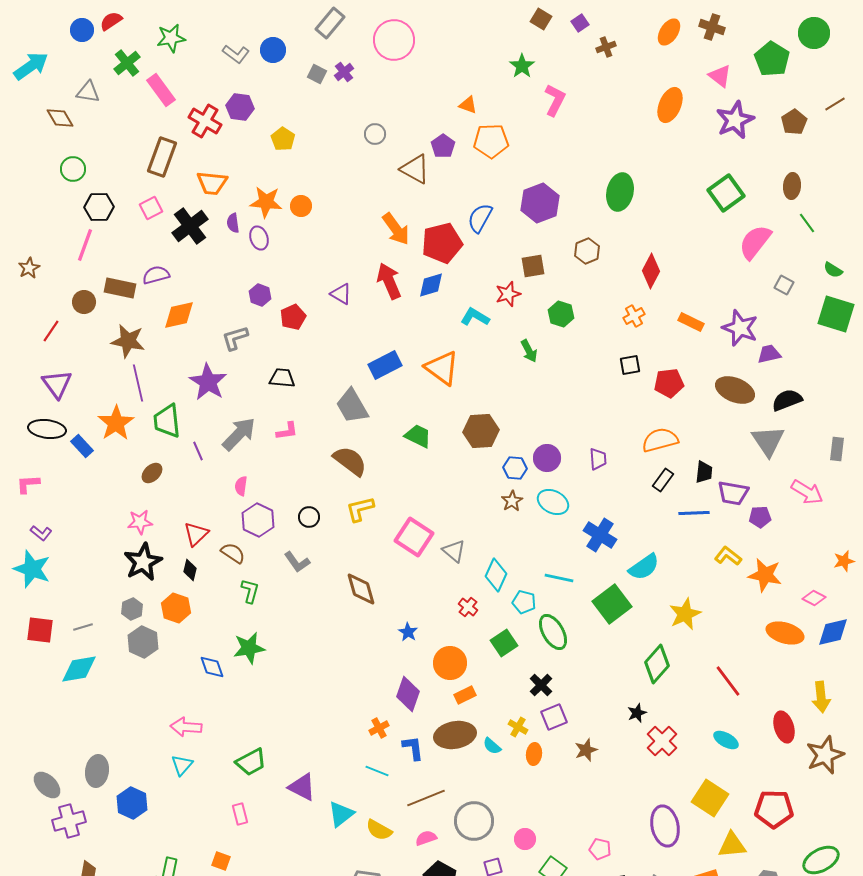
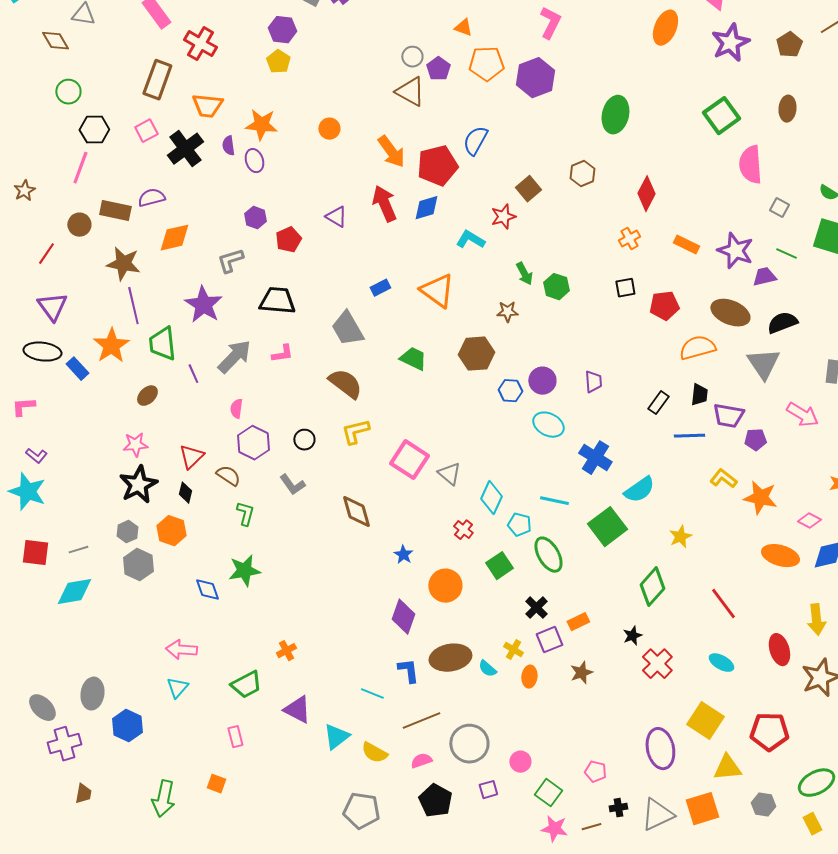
purple hexagon: (240, 107) -> (282, 30), moved
gray circle: (375, 134) -> (412, 57), moved
purple hexagon: (540, 203) -> (535, 78), moved
orange circle: (301, 206) -> (329, 129), moved
green line: (807, 223) -> (786, 254), moved, turned -30
pink semicircle: (755, 242) -> (750, 165), turned -42
brown square: (533, 266) -> (528, 189), turned -30
green hexagon: (561, 314) -> (556, 287), moved
blue rectangle: (385, 365) -> (380, 288), size x0.6
black trapezoid: (282, 378) -> (277, 301), size x1.4
orange semicircle: (660, 440) -> (697, 348), moved
brown star: (512, 501) -> (507, 312), moved, turned 30
yellow star: (685, 614) -> (680, 537), size x0.7
orange rectangle: (465, 695) -> (578, 622), moved
orange cross: (379, 728) -> (286, 651), moved

